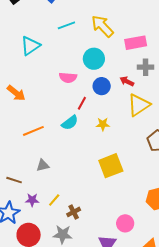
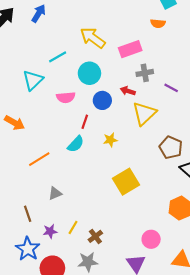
cyan line: (66, 25) -> (58, 57), moved
cyan triangle: (30, 46) -> (33, 80), moved
brown line: (14, 180) -> (28, 214), turned 63

